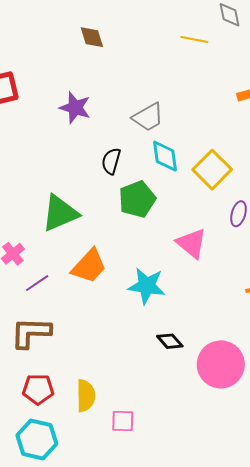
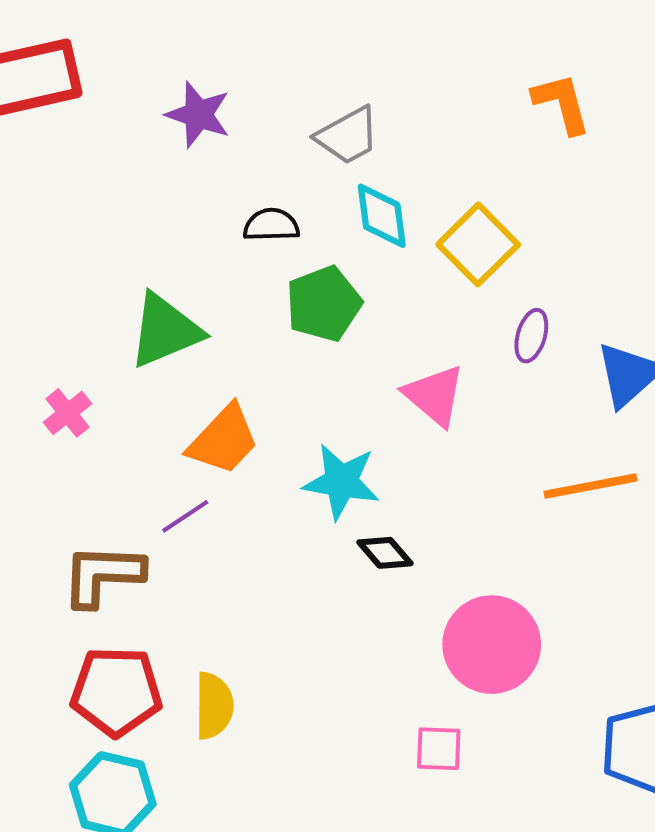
black semicircle: (111, 161) -> (271, 225), turned 72
purple line: (37, 283) -> (185, 516), moved
black diamond: (170, 341) -> (385, 553), moved
red pentagon: (38, 389) -> (116, 691), size x1.4
pink square: (123, 421) -> (439, 749), moved

